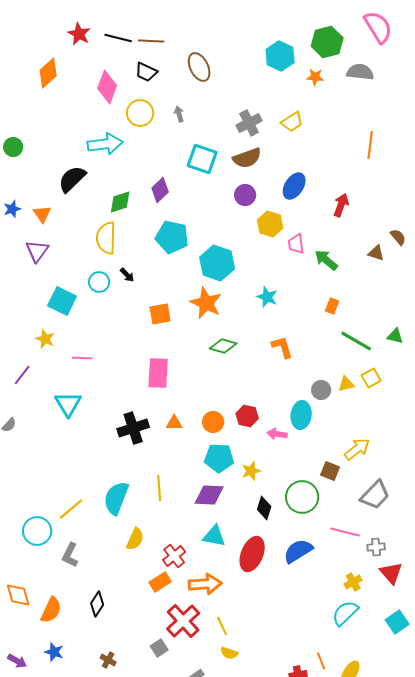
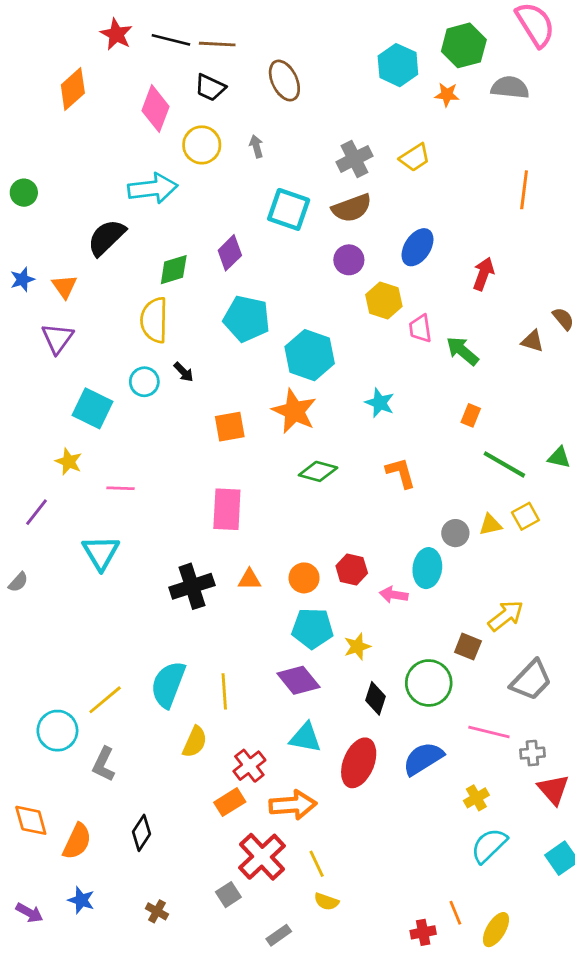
yellow line: (159, 488) -> (224, 691), moved
purple diamond: (209, 495) -> (298, 680), turned 48
yellow cross: (353, 582) -> (476, 798), moved

